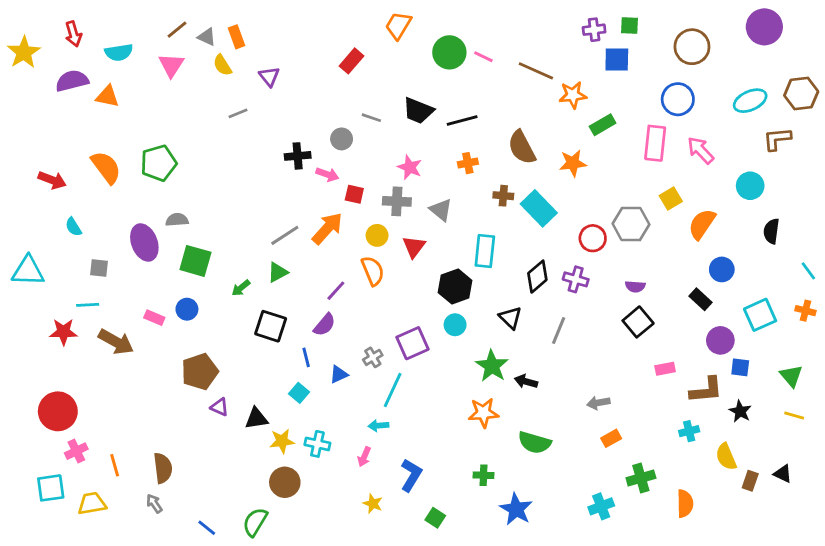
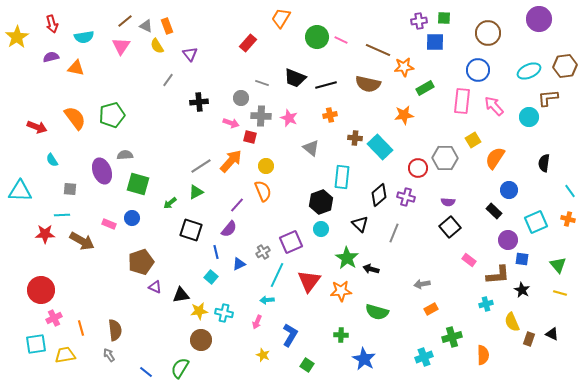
purple semicircle: (72, 81) -> (51, 57), size x0.7
gray line: (238, 113) -> (168, 80), turned -32
brown semicircle: (522, 147) -> (368, 84), moved, turned -50
black cross: (298, 156) -> (199, 102), moved
cyan circle: (750, 186) -> (529, 117), moved
gray cross: (397, 201) -> (261, 116), moved
red triangle: (414, 247) -> (309, 281), moved, size x1.4
pink rectangle: (665, 369) -> (469, 260), turned 48

